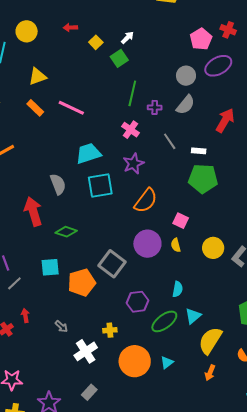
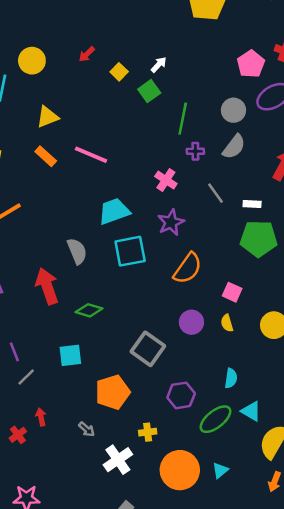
red arrow: (70, 28) -> (87, 54), turned -40
green line: (132, 93) -> (183, 119), moved
purple circle: (147, 244) -> (191, 322), size x0.7
orange pentagon: (82, 283) -> (113, 392), moved
cyan triangle: (193, 316) -> (251, 411), turned -48

